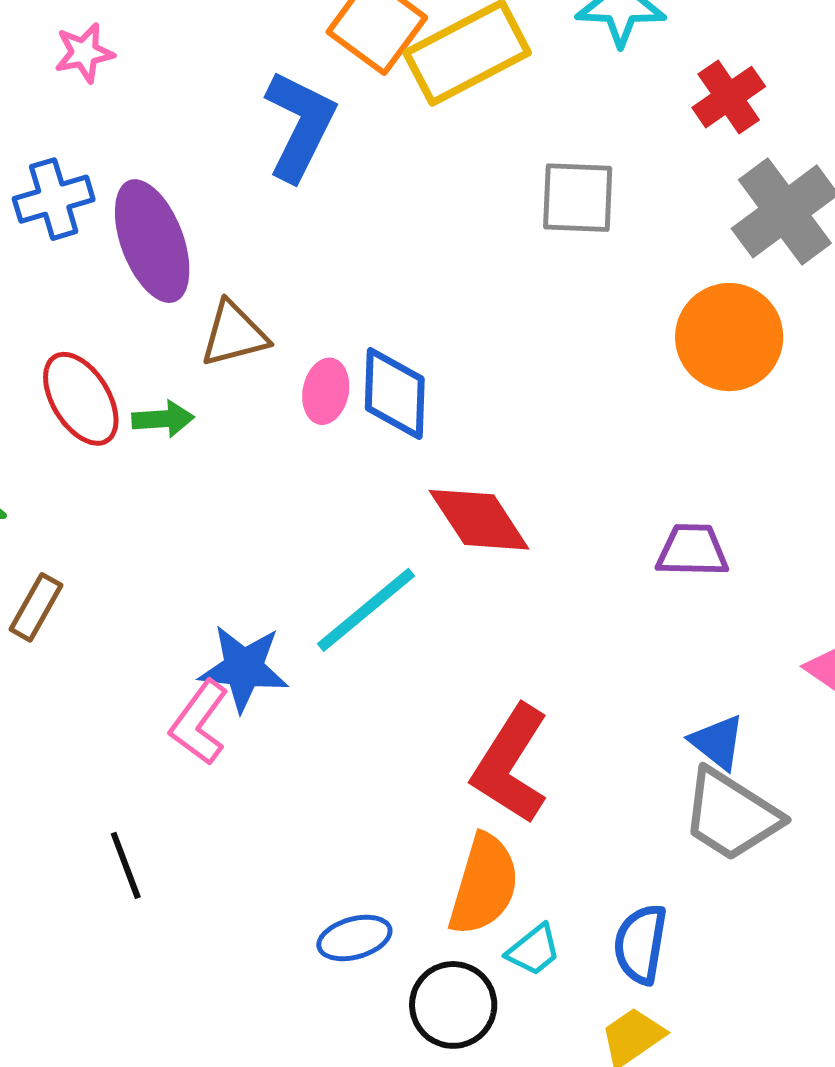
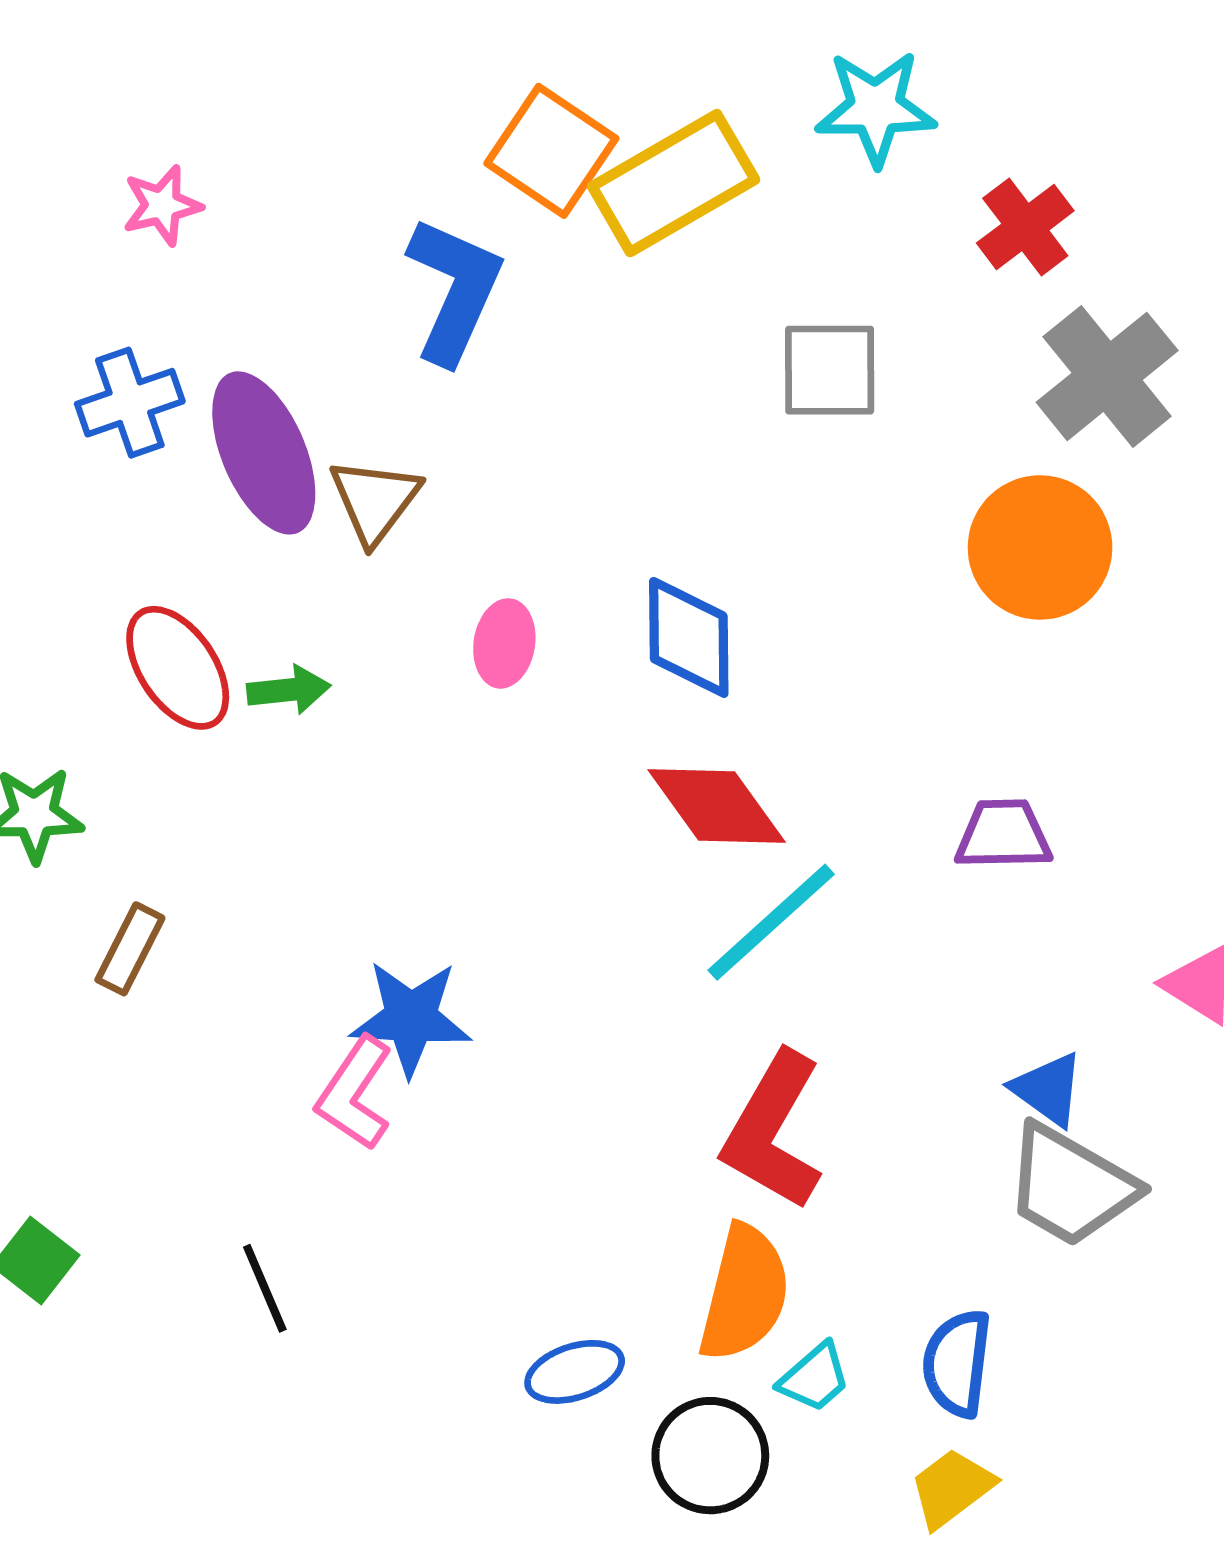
brown triangle: (234, 334) -> (375, 500), moved, turned -36
blue diamond: (395, 394) -> (689, 637), moved
cyan line: (366, 610) -> (771, 922), moved

